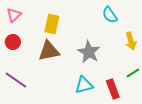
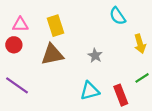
pink triangle: (14, 15) -> (20, 25), moved, turned 42
yellow rectangle: (52, 24) -> (56, 26), turned -30
gray star: (89, 52) -> (95, 56), size x0.6

